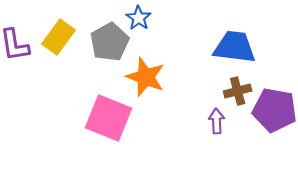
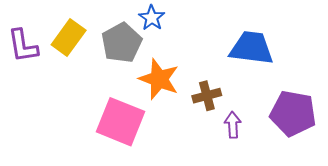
brown cross: (238, 91) -> (207, 96), moved

